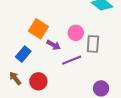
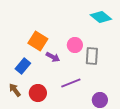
purple line: (72, 60) -> (71, 83), moved

